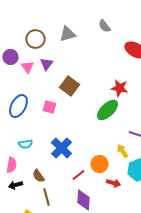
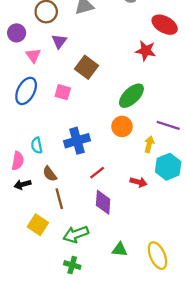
pink triangle: (27, 67) -> (33, 55), moved
red star: (119, 88) -> (146, 51), moved
cyan semicircle: (25, 144) -> (37, 145), moved, turned 88
blue cross: (61, 148) -> (77, 141), turned 30
yellow arrow: (122, 151) -> (149, 144), turned 48
orange circle: (99, 164) -> (122, 126), moved

